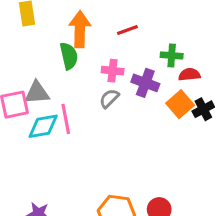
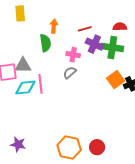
orange arrow: (80, 29) -> (54, 26), size x0.6
green cross: (172, 56) -> (112, 47), size x1.5
red semicircle: (189, 75) -> (120, 27), moved
purple cross: (145, 83) -> (94, 44), moved

